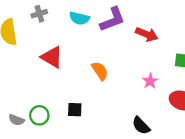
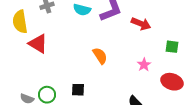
red triangle: (52, 57) -> (38, 44), moved

